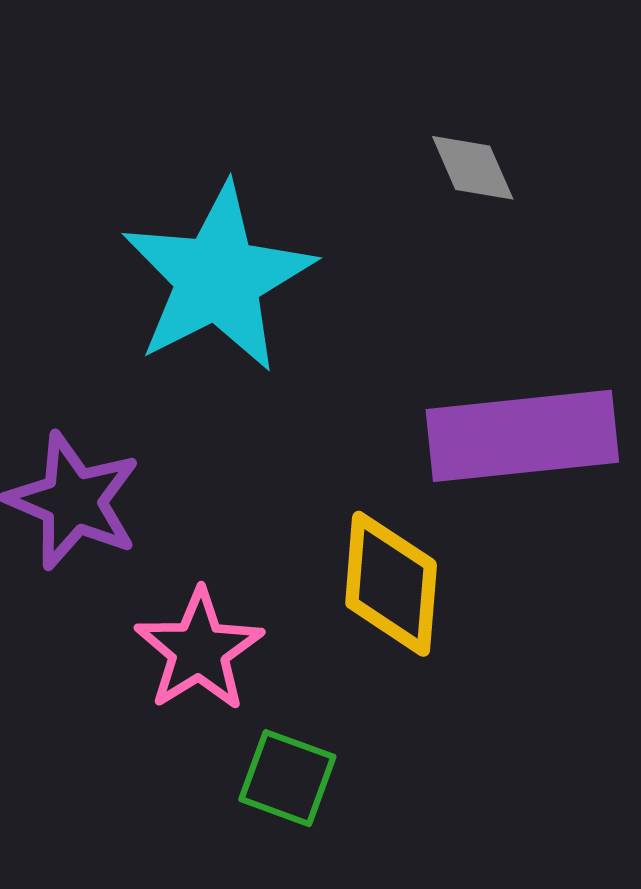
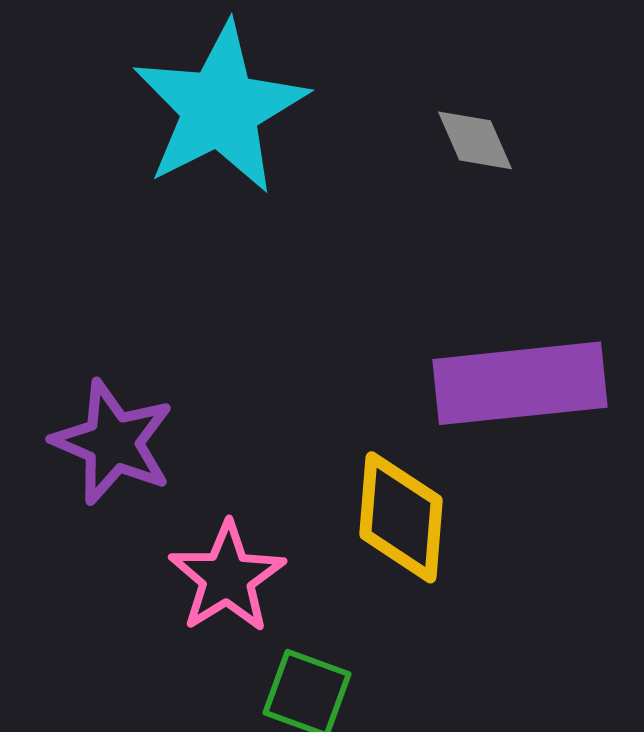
cyan star: (218, 278) -> (220, 108), moved

